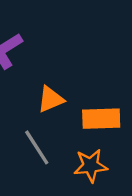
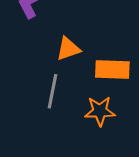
gray line: (37, 147) -> (53, 91), turned 40

